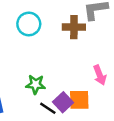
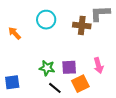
orange square: (79, 100) -> (80, 84), turned -30
purple square: (63, 102) -> (69, 67), moved, turned 35

